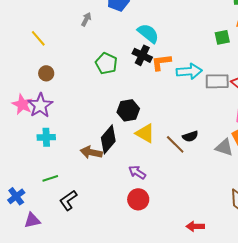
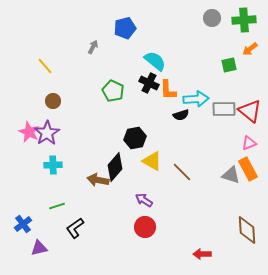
orange L-shape: (161, 62) -> (168, 90), turned -85
black semicircle: (190, 136) -> (181, 115), moved

